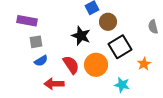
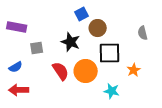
gray square: (36, 42) -> (37, 48), moved
black square: (120, 47) -> (110, 53), turned 30
blue semicircle: (41, 61) -> (16, 67), moved
red arrow: (54, 84) -> (19, 90), moved

